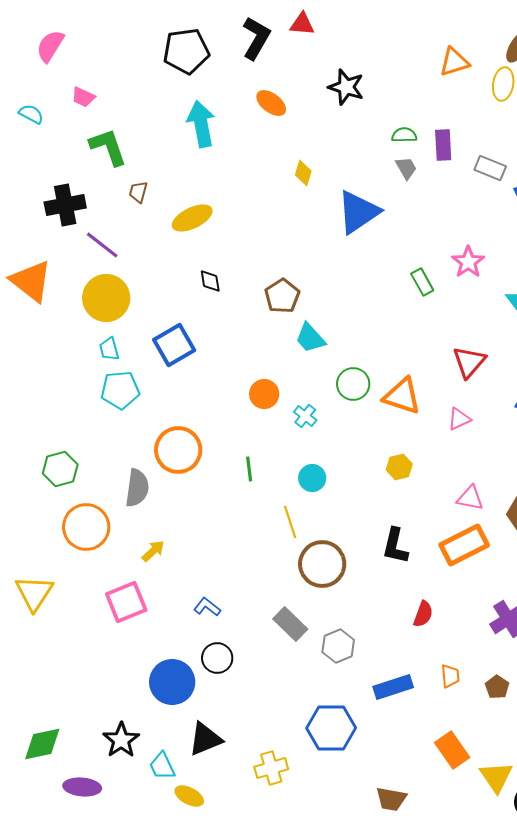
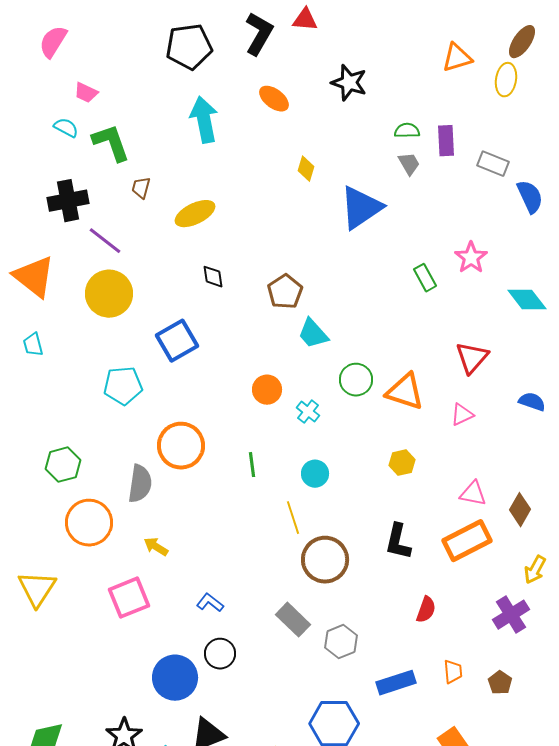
cyan semicircle: (31, 114) -> (66, 128), moved
cyan trapezoid: (109, 349) -> (33, 345), moved
yellow arrow: (153, 551) -> (156, 547), turned -105

